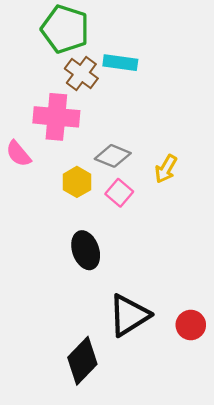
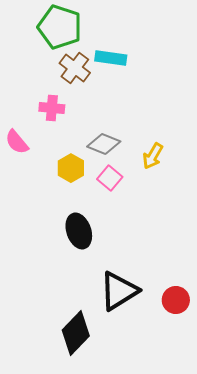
pink cross: (56, 117) -> (52, 108), size x0.6

